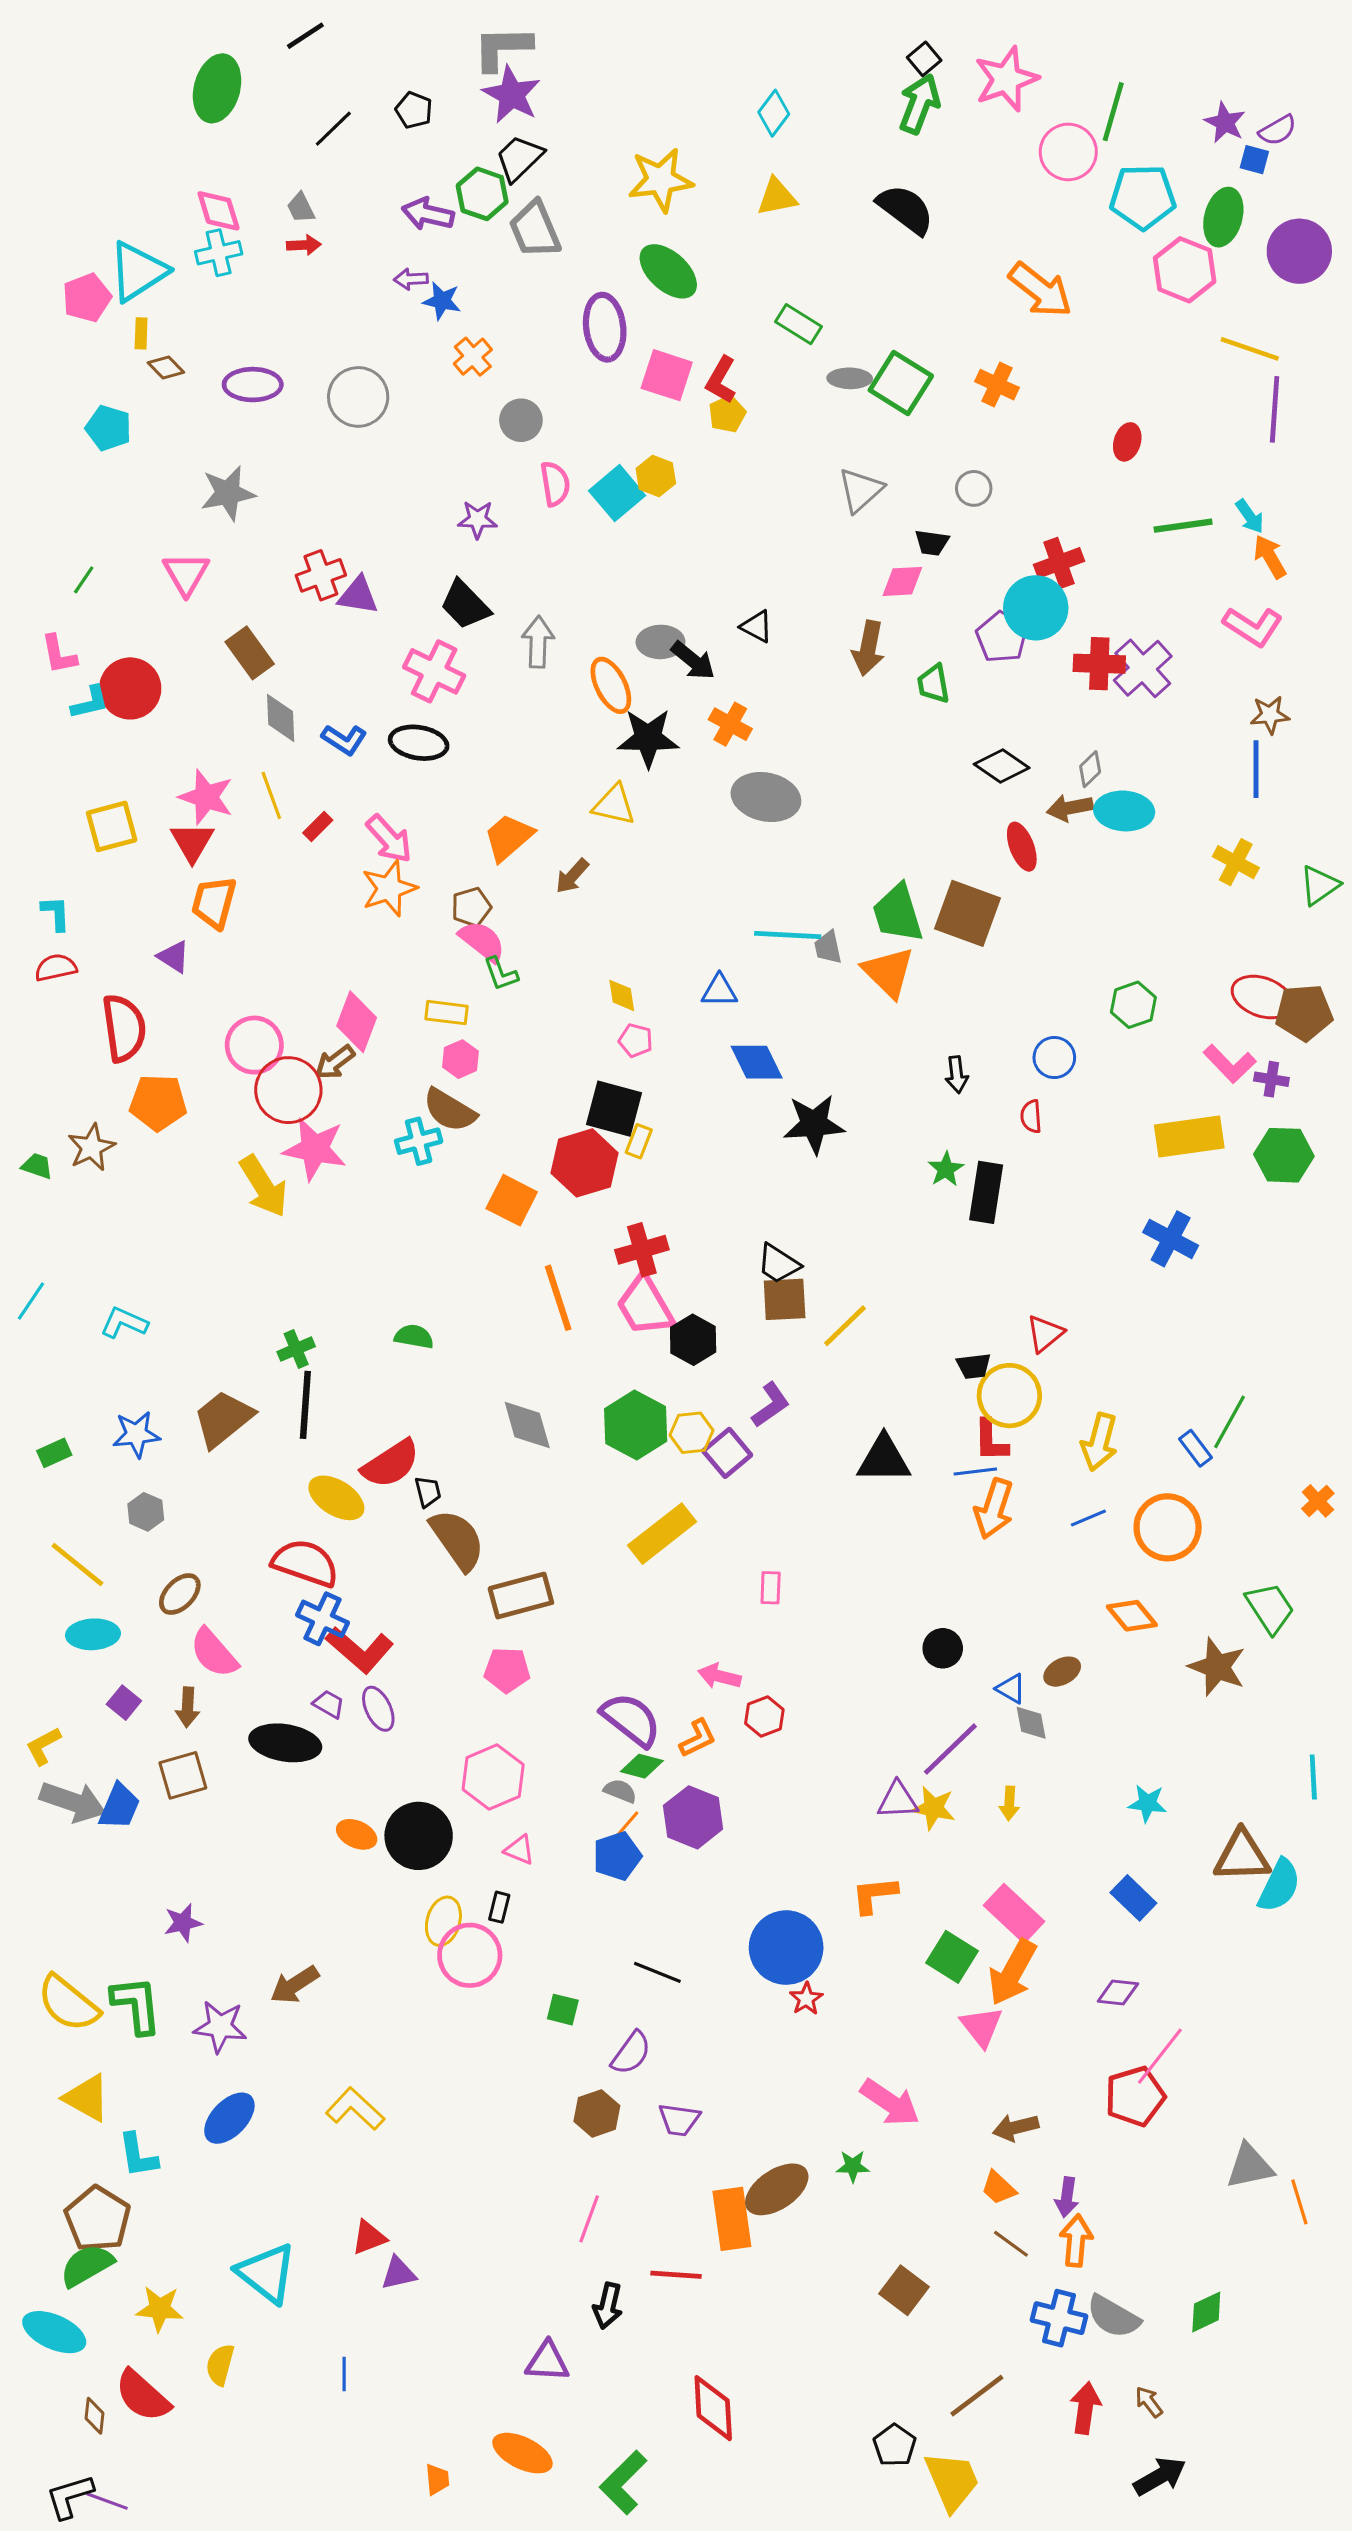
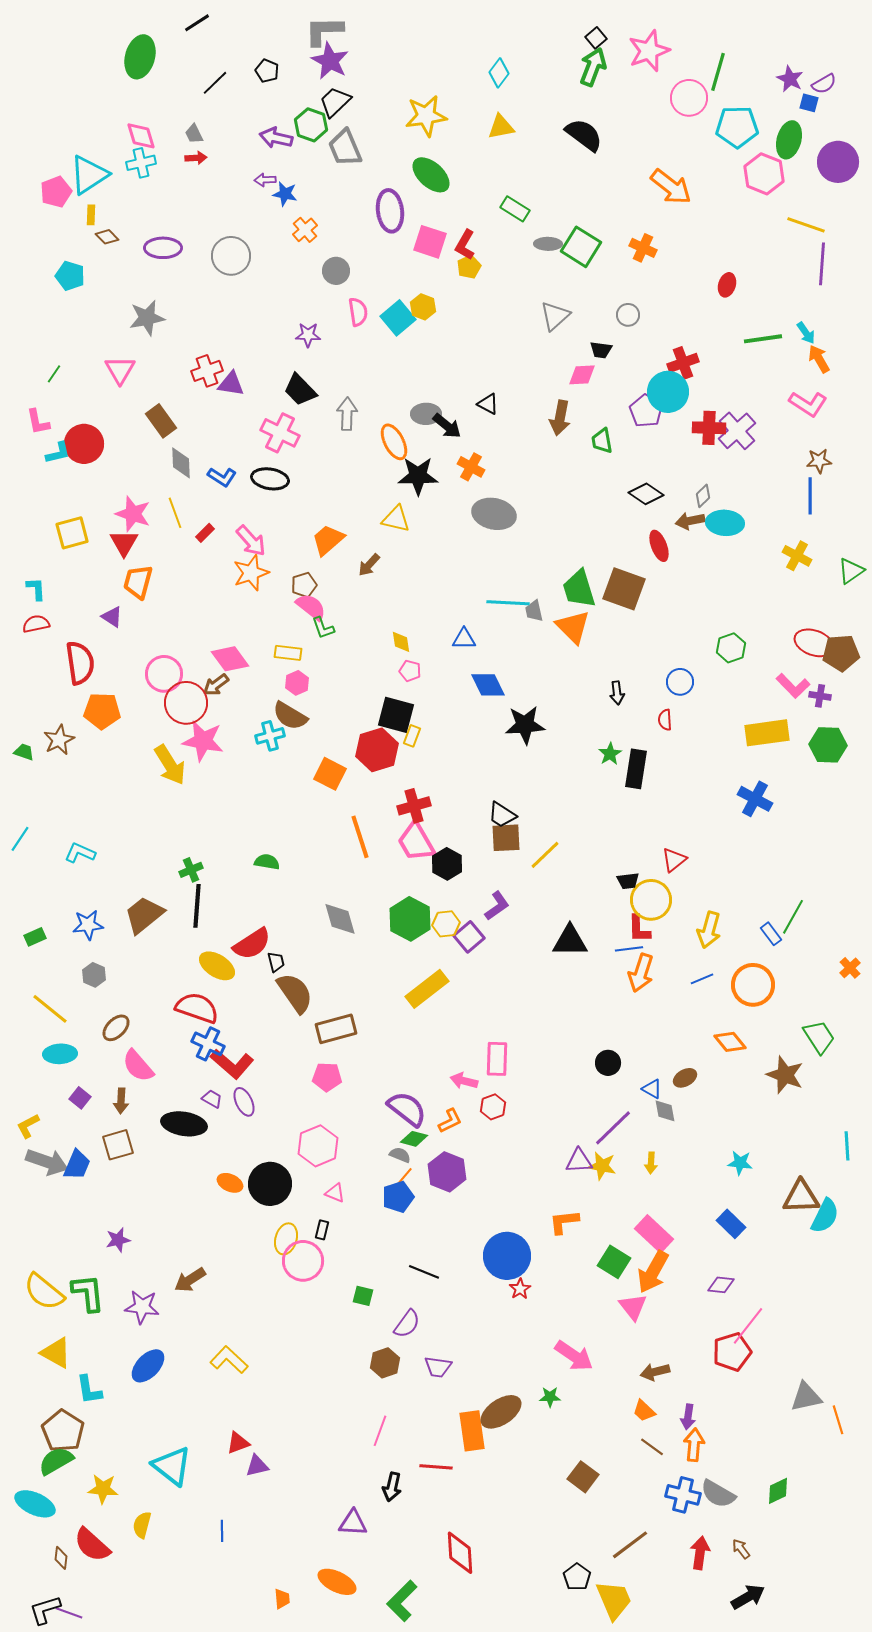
pink diamond: (357, 1022) -> (230, 659), turned -57
pink rectangle: (771, 1588) -> (497, 1059), moved, size x1.6

